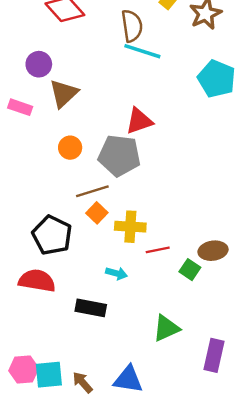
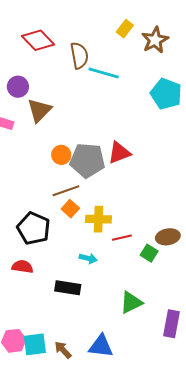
brown semicircle: (132, 26) -> (79, 55), moved
red triangle: (139, 121) -> (119, 153), moved
orange circle: (70, 148) -> (61, 155), moved
red semicircle: (37, 281) -> (22, 267), size x0.7

